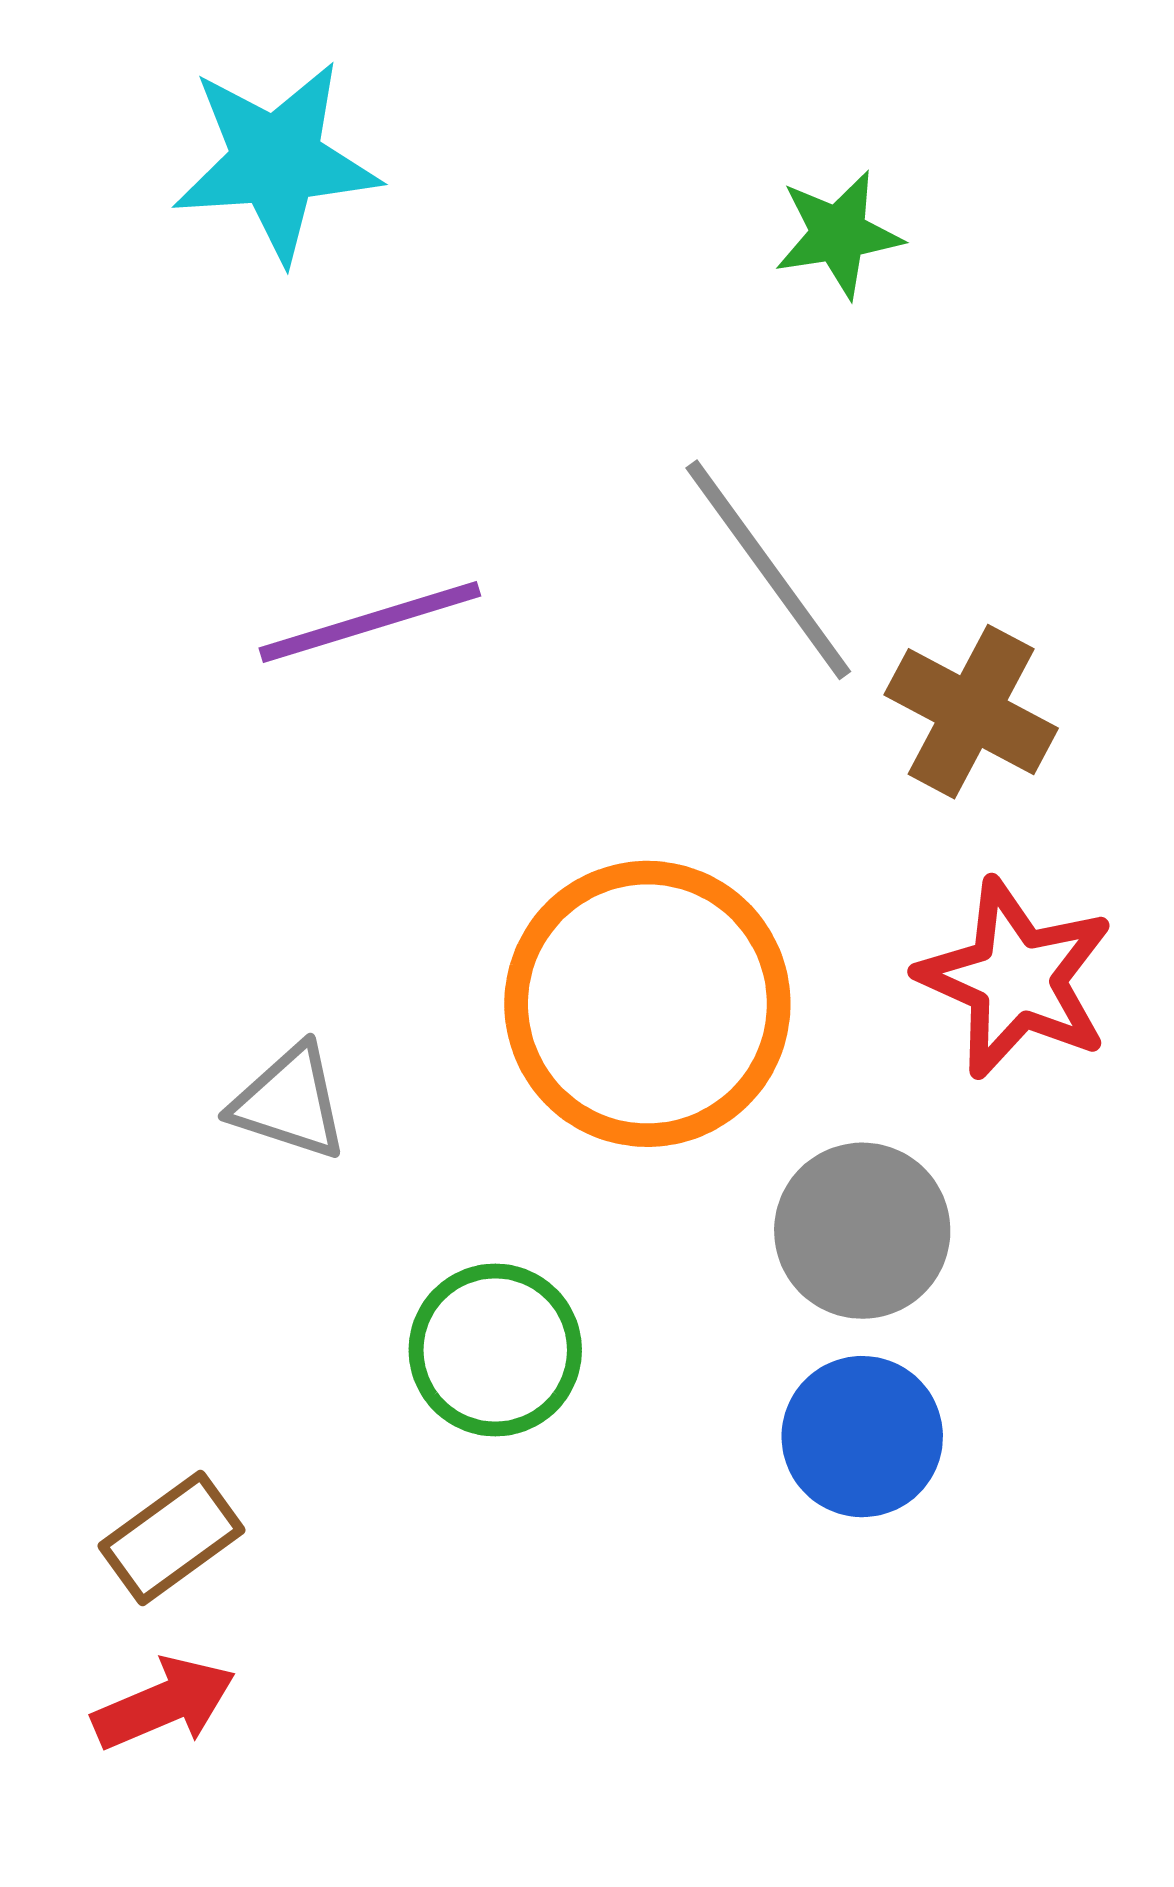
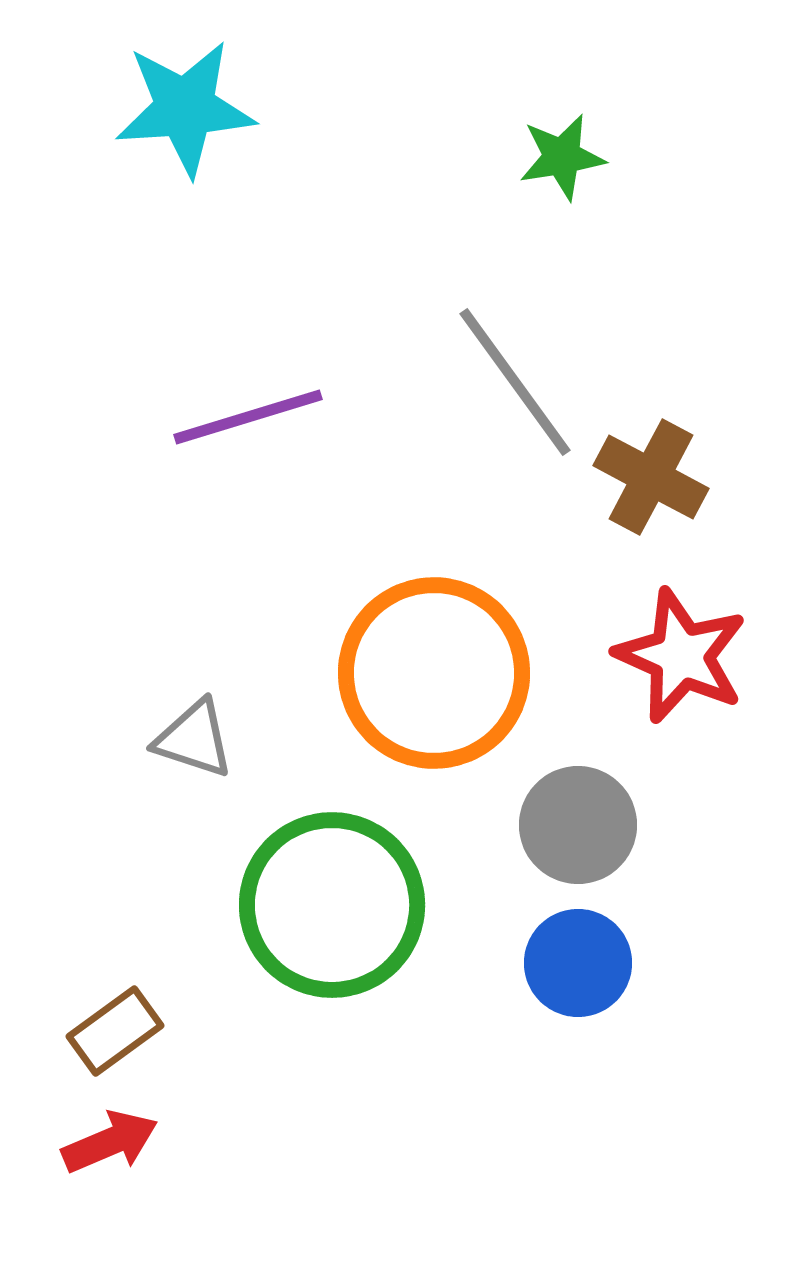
green circle: (495, 1350) -> (332, 905), size x1.6

